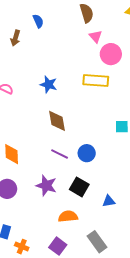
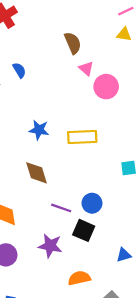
blue semicircle: (38, 21) -> (19, 70), moved
yellow rectangle: (96, 80) -> (82, 137), moved
brown diamond: (57, 121) -> (36, 173), moved
black square: (79, 187) -> (84, 230), moved

